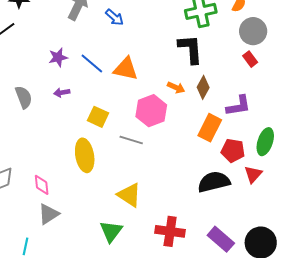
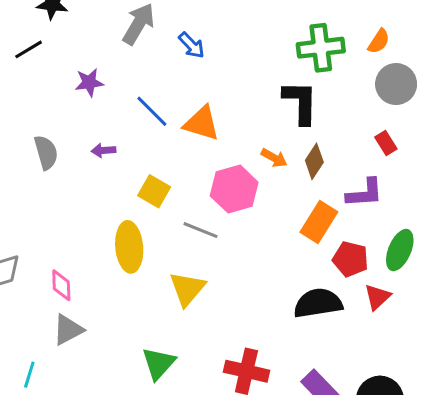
purple star: (58, 57) -> (89, 82), moved
red rectangle: (250, 59) -> (386, 143), moved
yellow triangle: (129, 195) -> (187, 289), moved, turned 32

